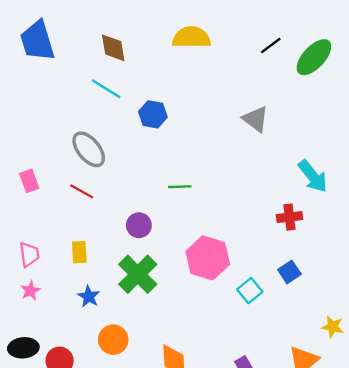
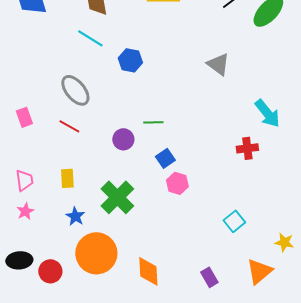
purple circle: (139, 225) -> (123, 139), moved
pink hexagon: (208, 258) -> (177, 183), size x0.6
blue square: (289, 272) -> (165, 158), moved
cyan square: (250, 291) -> (234, 221), moved
orange circle: (113, 340) -> (96, 253), size x1.6

